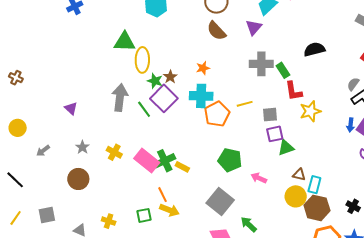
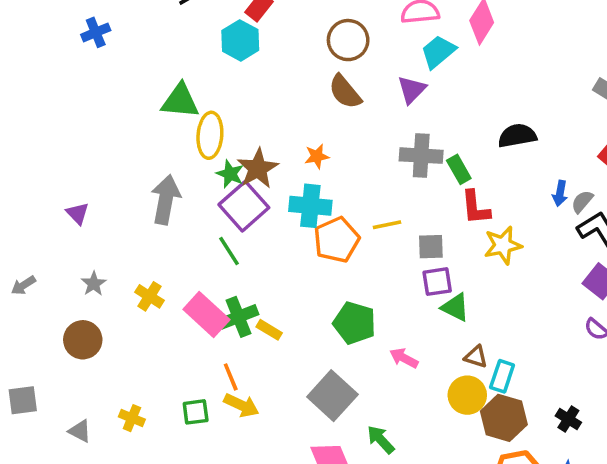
brown star: (170, 77) -> (258, 168), size x1.6
green line: (144, 109) -> (229, 251), moved
blue arrow: (350, 125) -> (560, 193), moved
green triangle: (286, 148) -> (455, 307), turned 42

